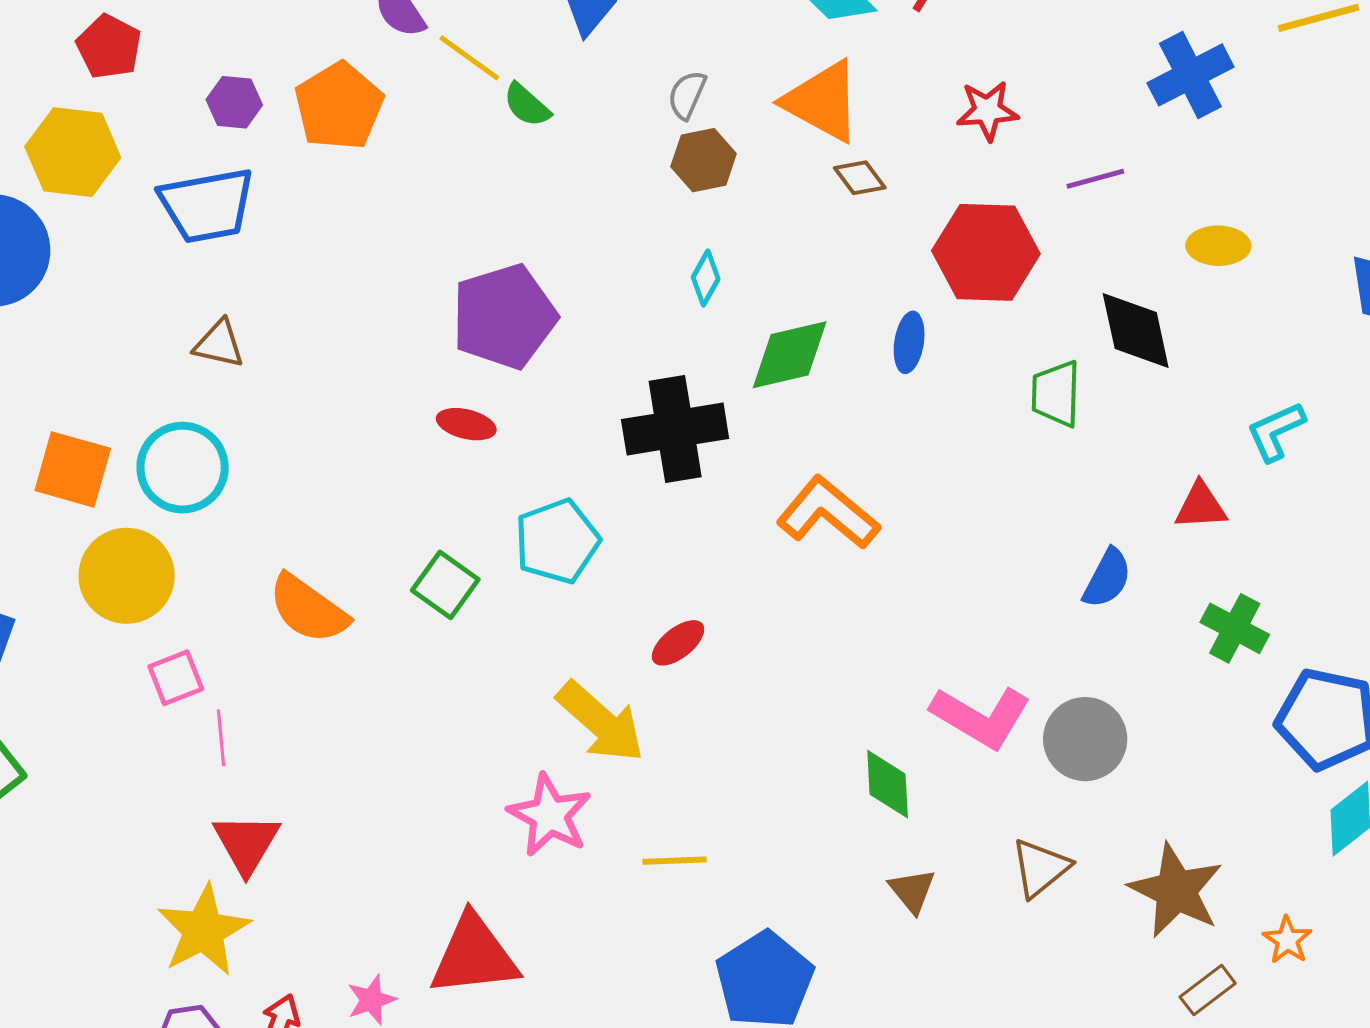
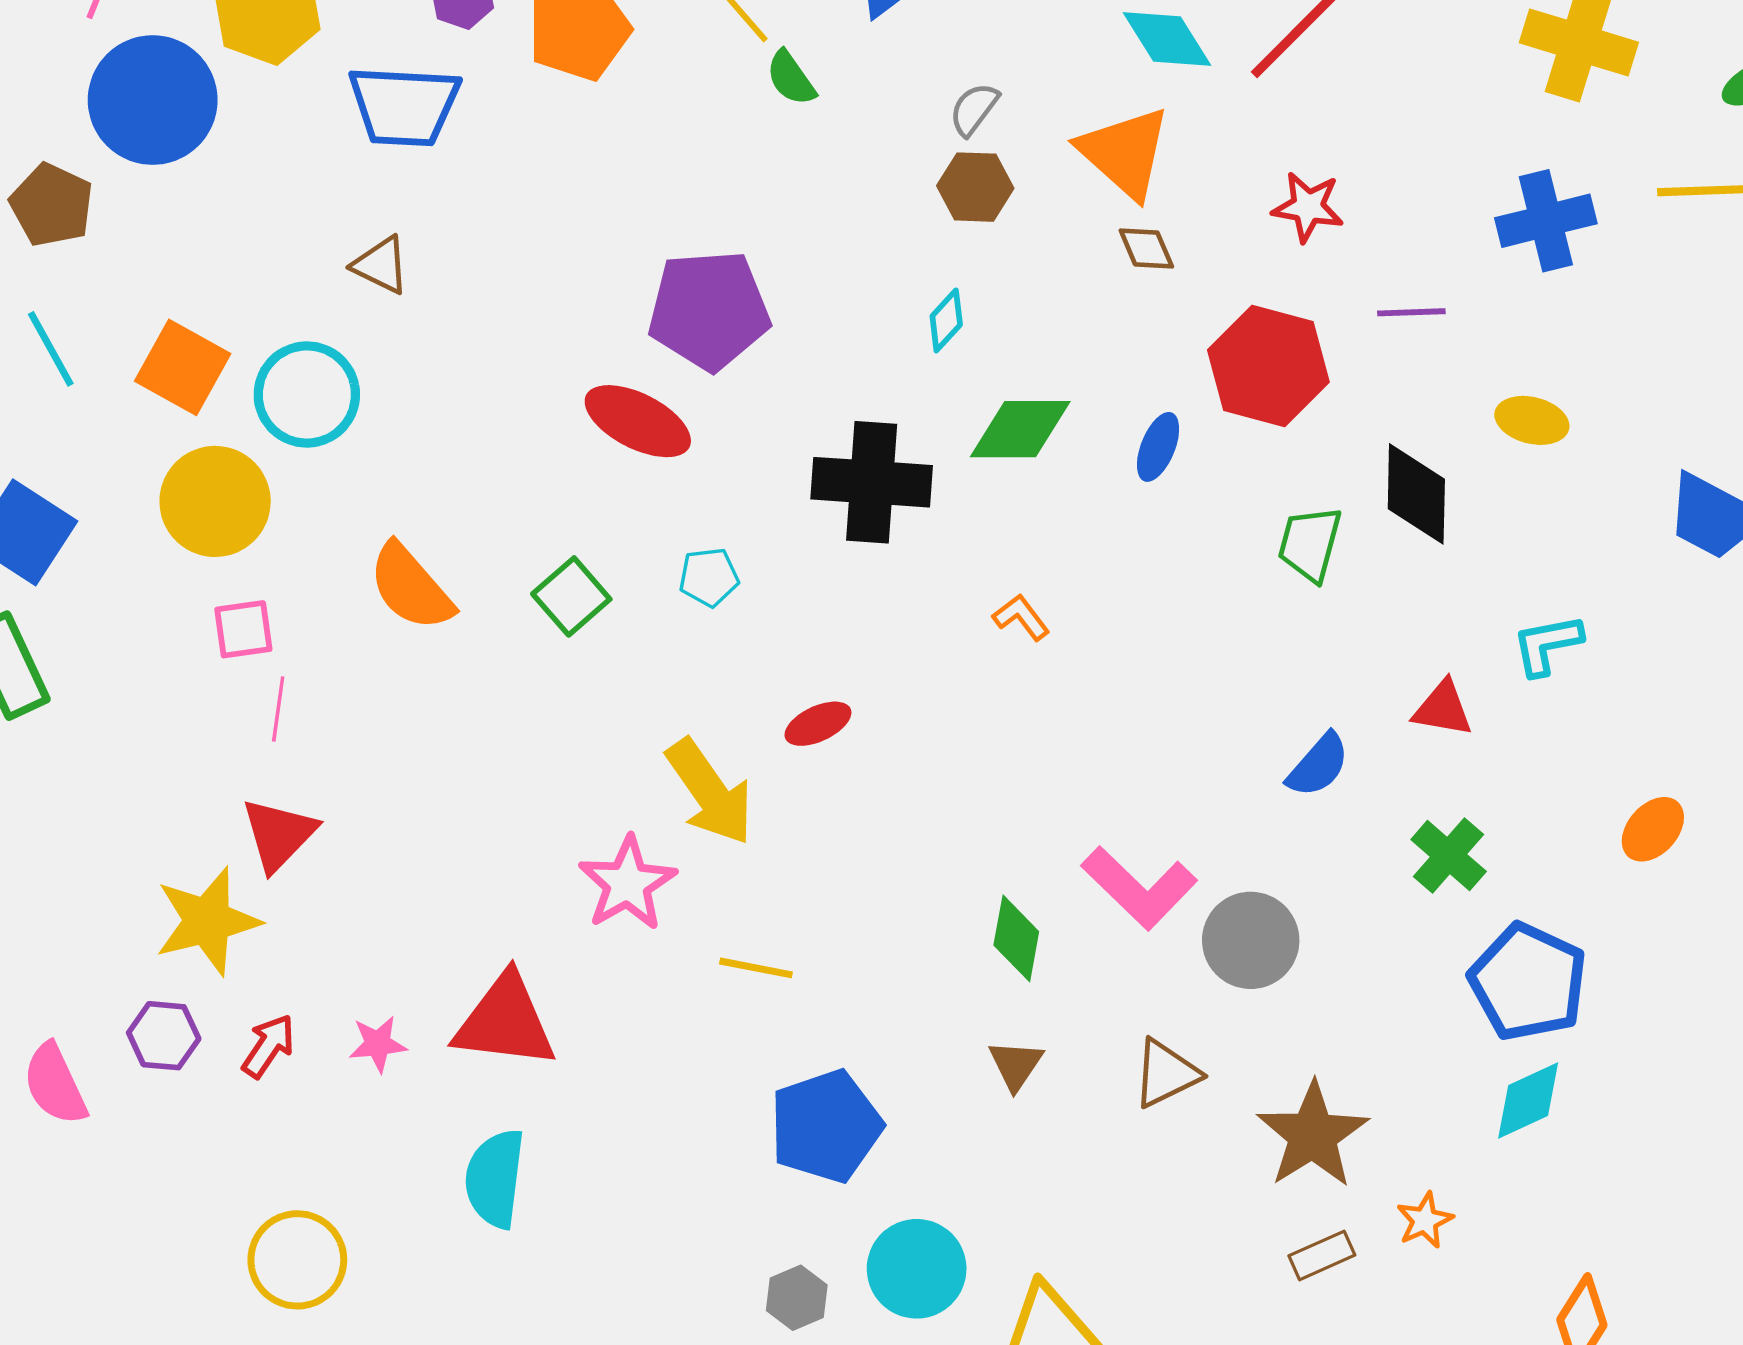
red ellipse: (466, 424) -> (638, 421), size x1.6
orange L-shape: (828, 513) -> (1021, 617), size x0.5
cyan pentagon: (557, 541) -> (709, 577), size x0.6

